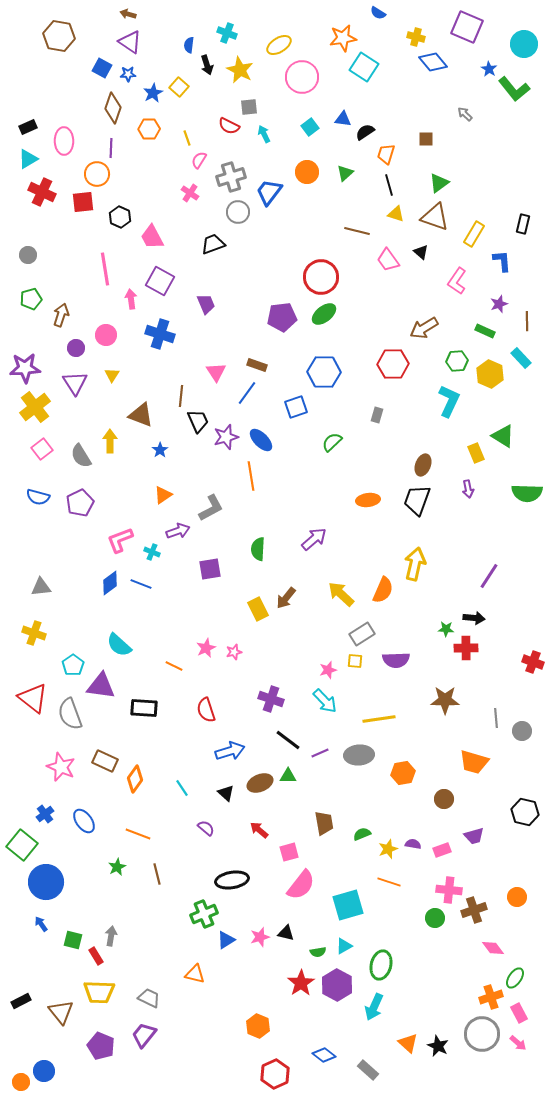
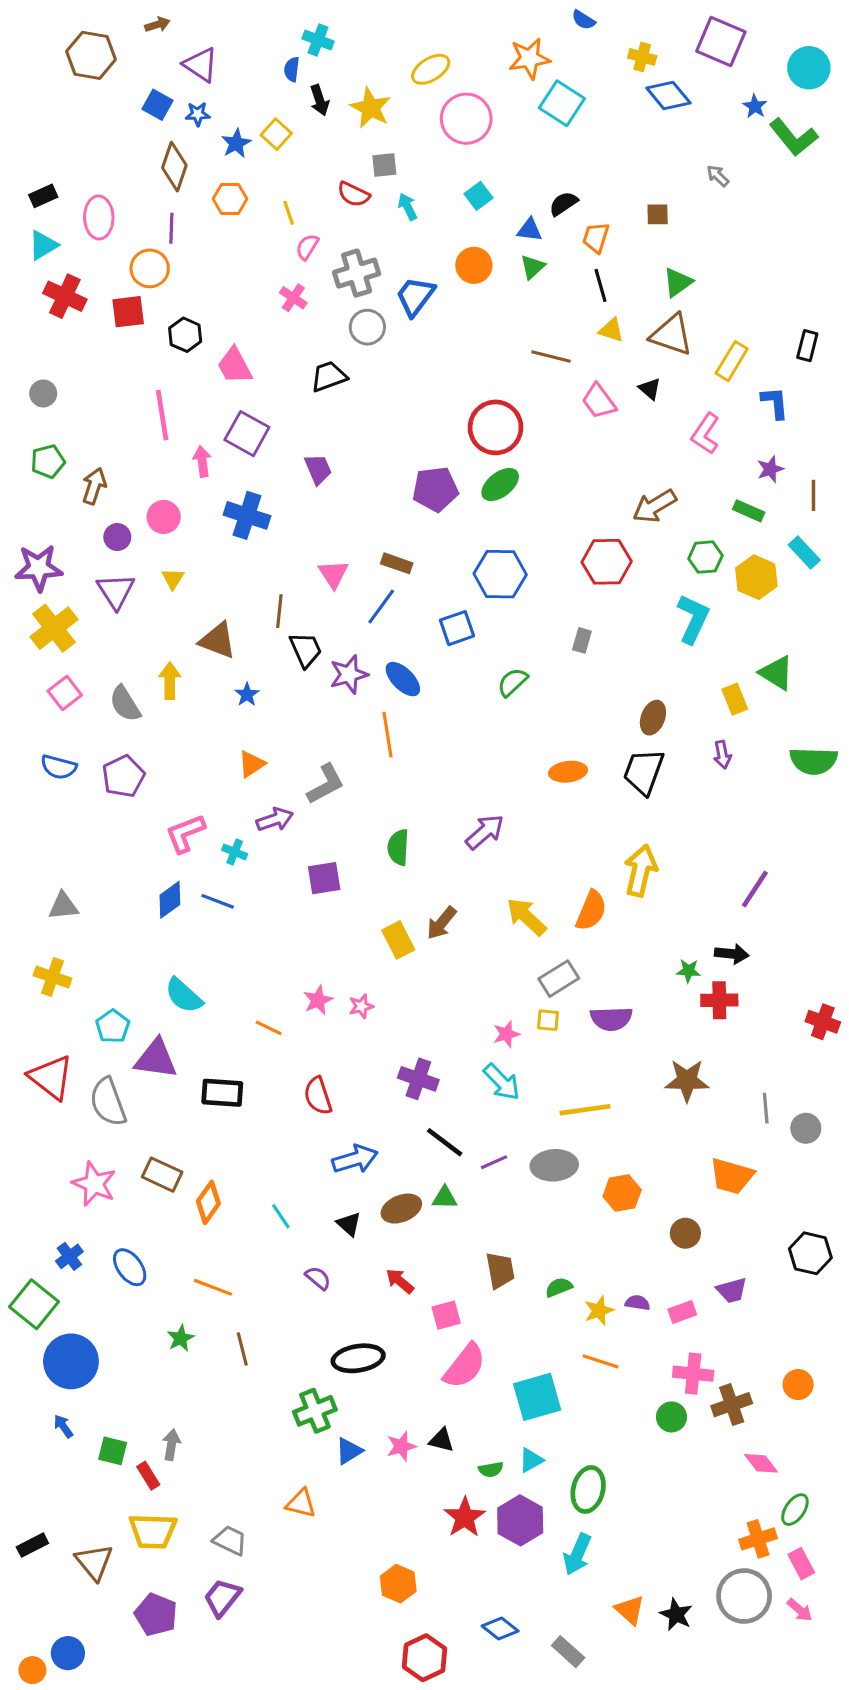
brown arrow: (128, 14) -> (157, 25), moved, turned 147
cyan cross: (227, 33) -> (318, 40), moved
blue triangle: (343, 119) -> (529, 230), moved

